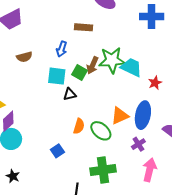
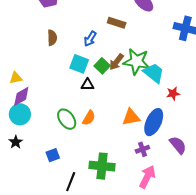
brown semicircle: (24, 57) -> (52, 38), turned -91
green ellipse: (101, 131) -> (67, 119), moved
blue square: (57, 151) -> (53, 155), moved
black star: (13, 176) -> (16, 142), moved

